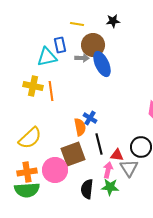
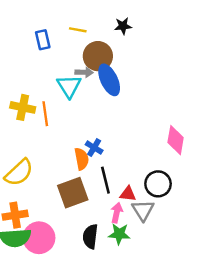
blue rectangle: (60, 45) -> (43, 40), moved
cyan triangle: (47, 57) -> (69, 86), moved, turned -50
pink circle: (55, 170) -> (39, 238), moved

